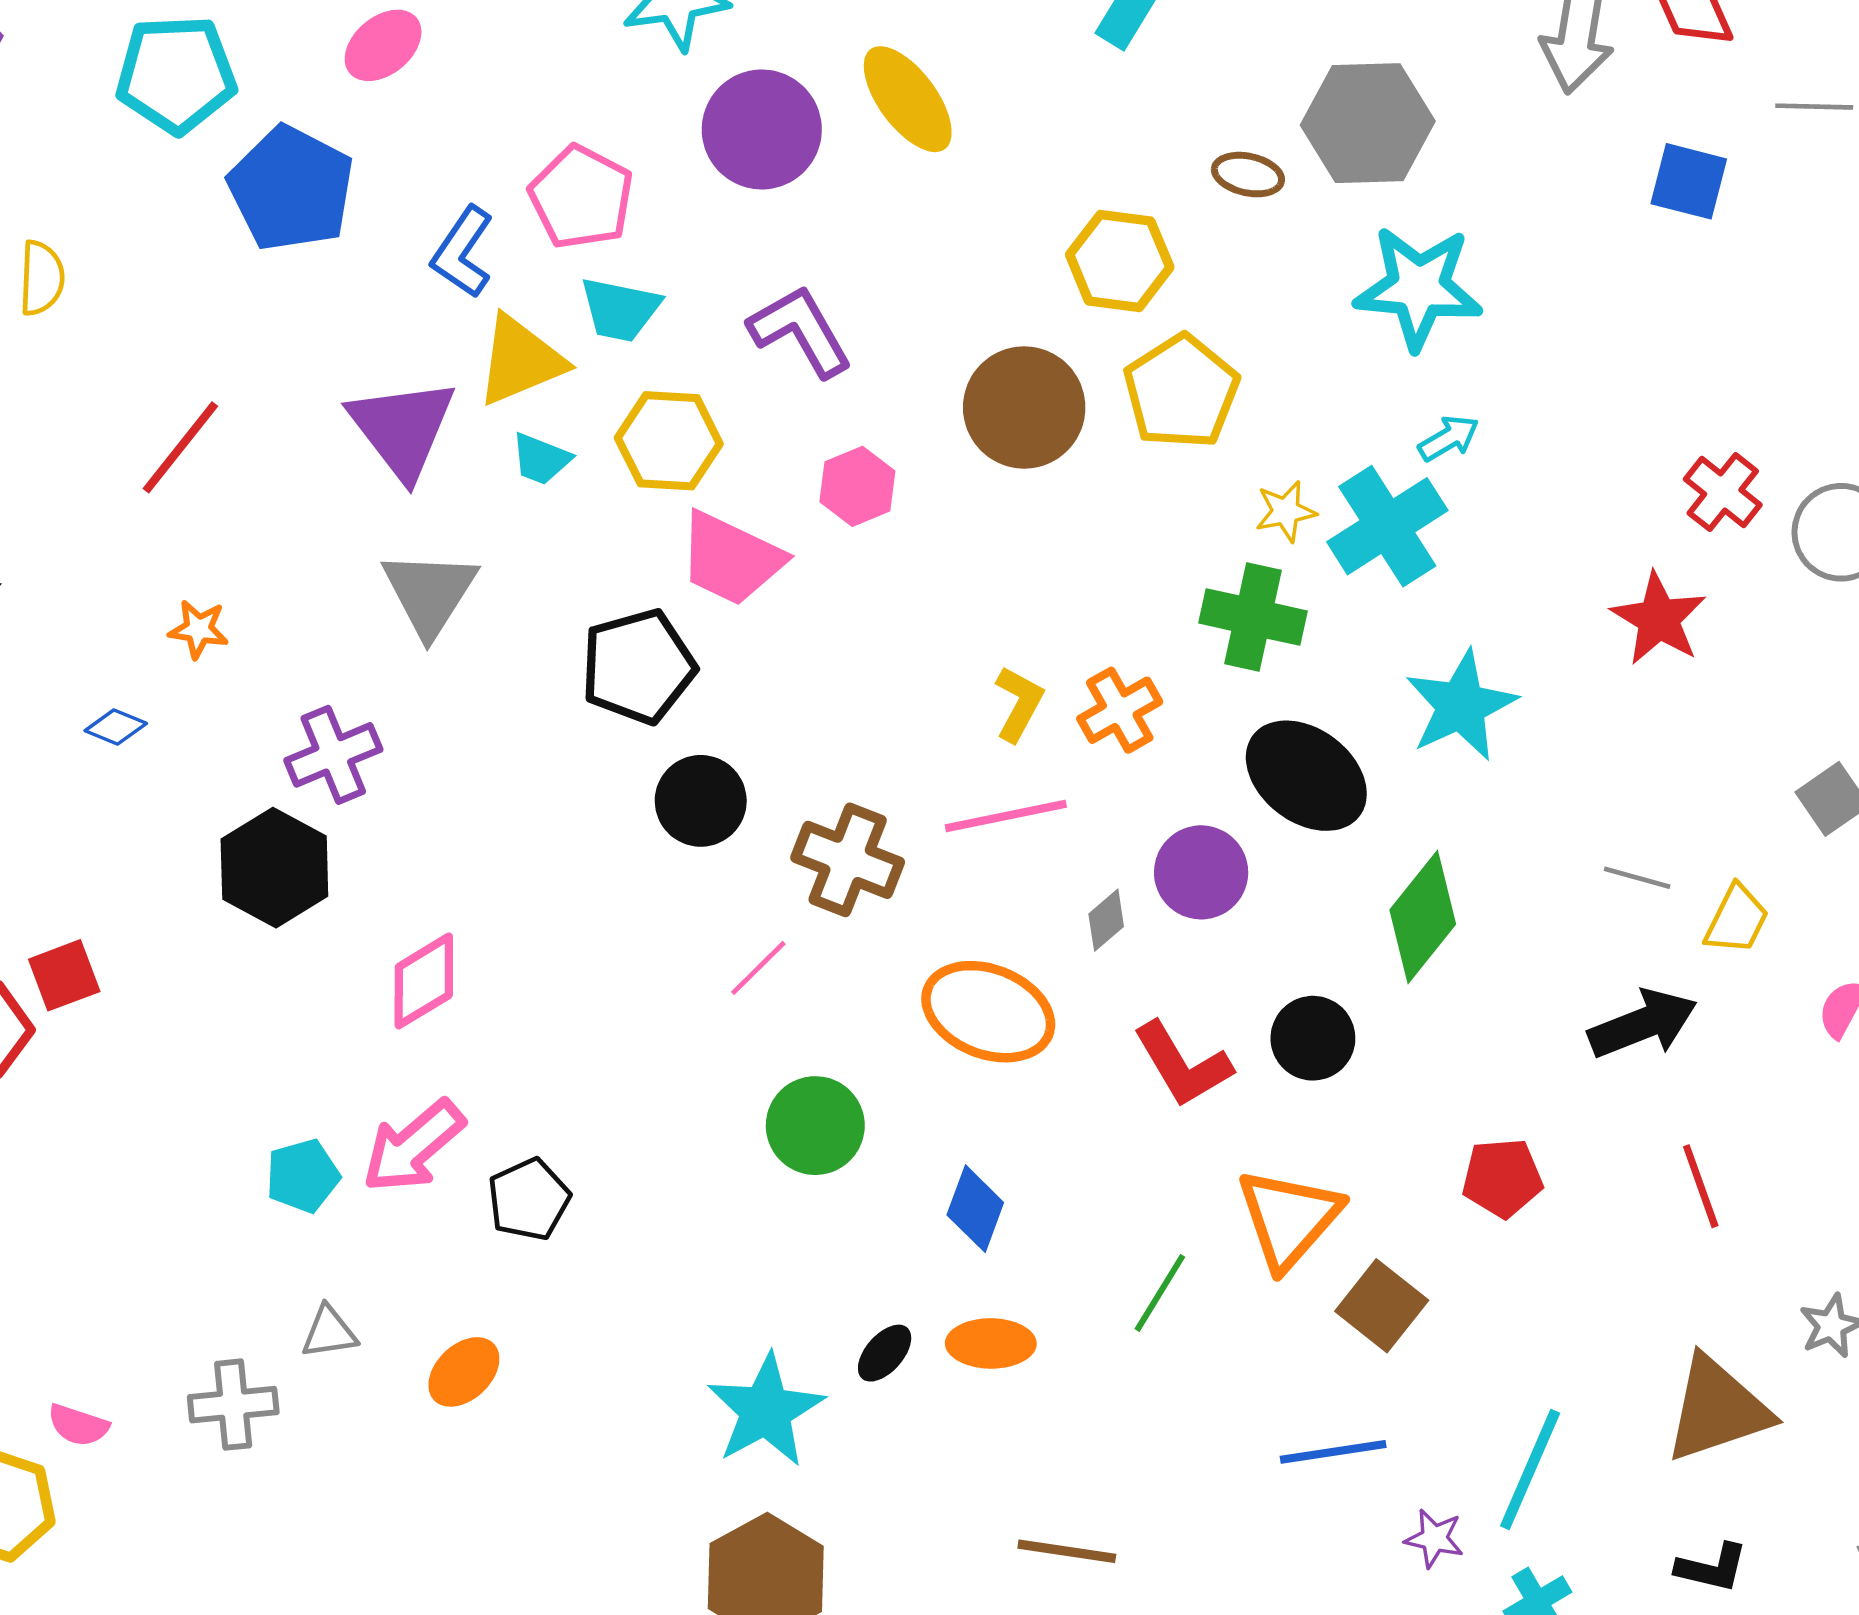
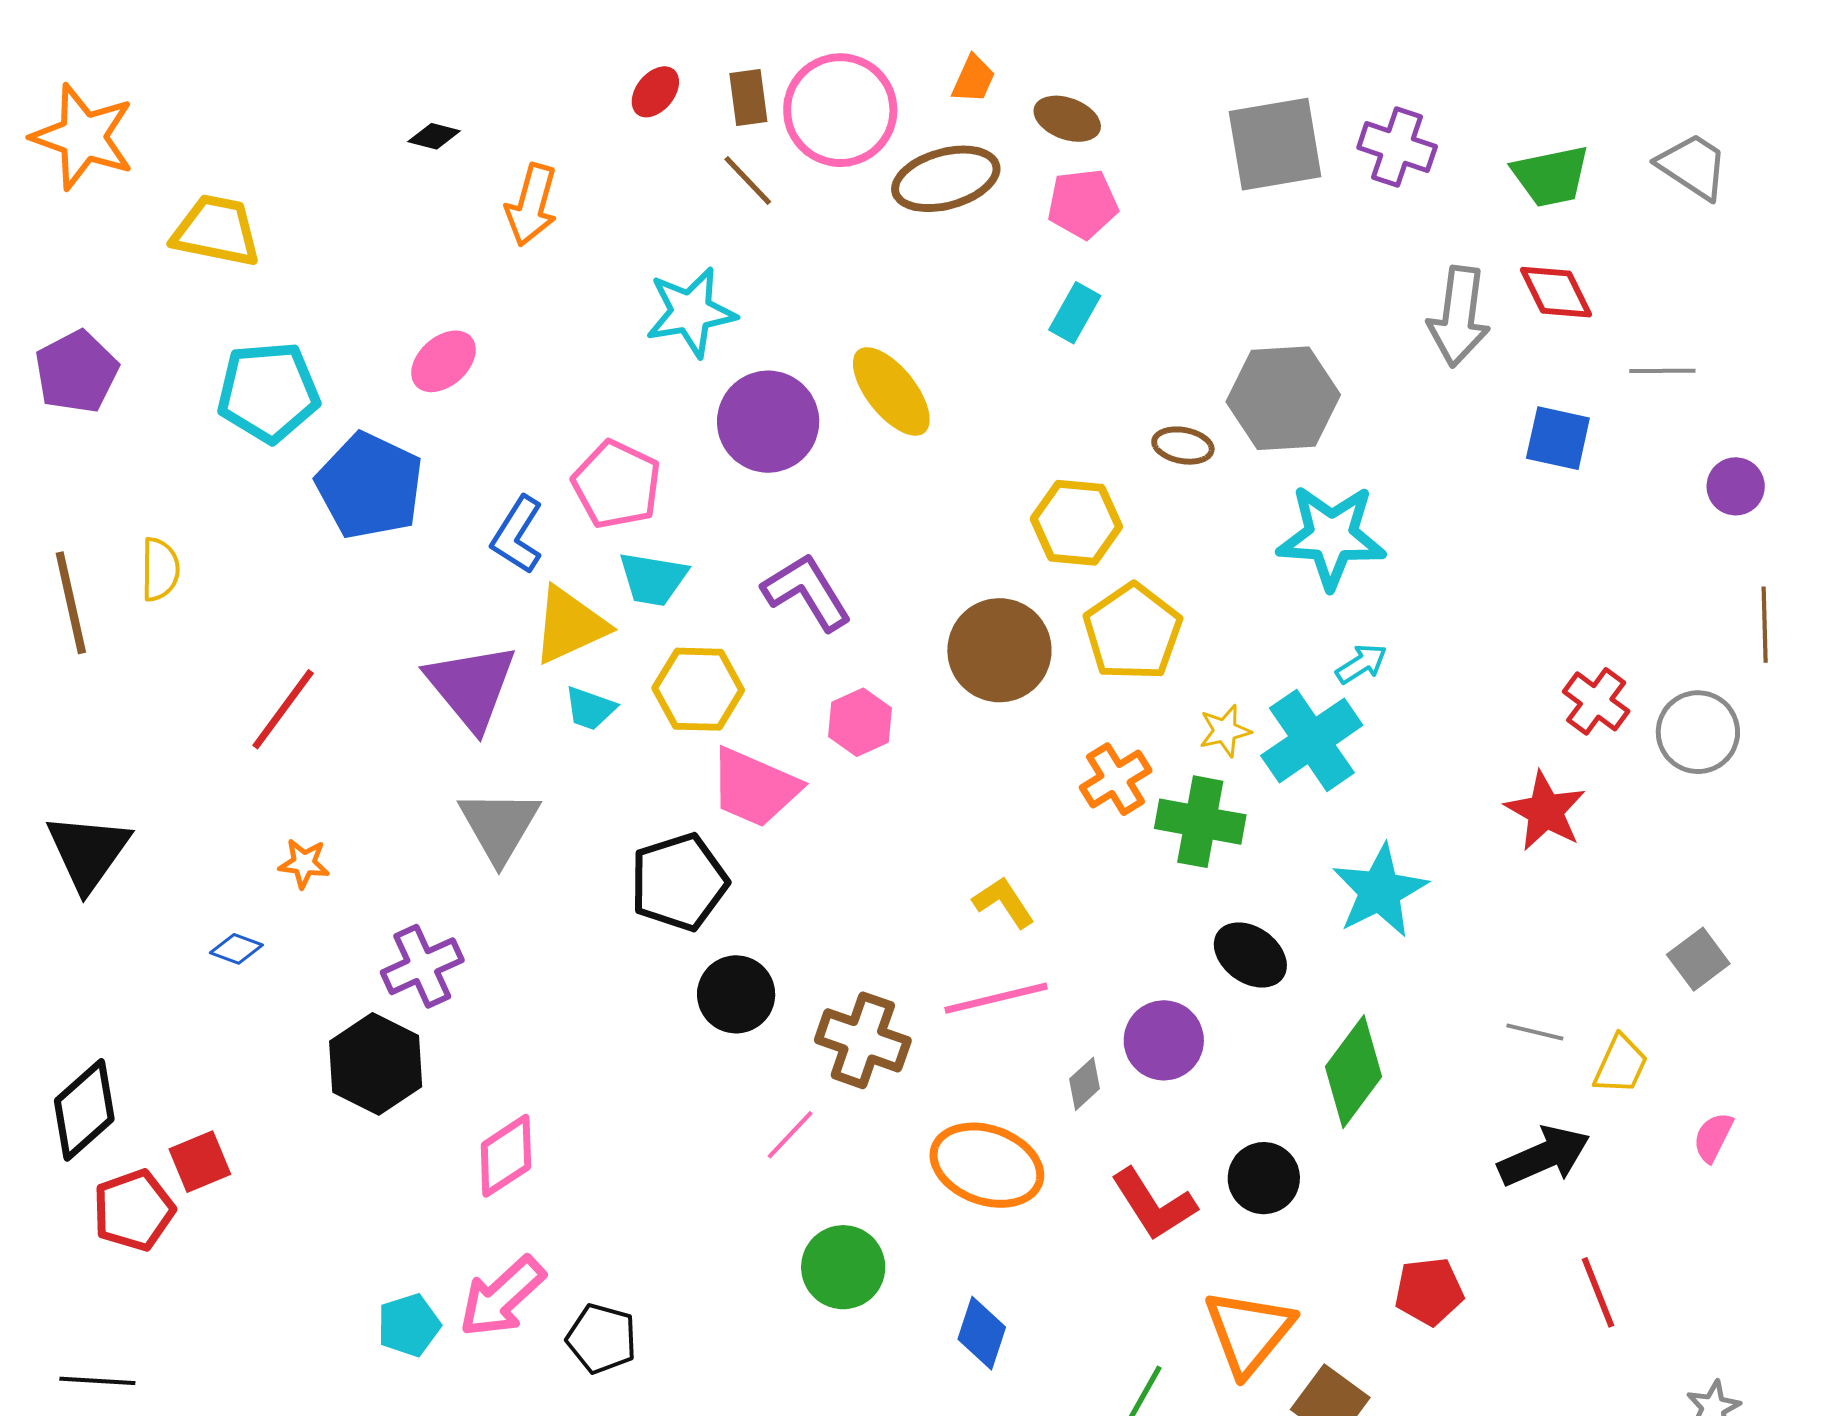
yellow L-shape: (1019, 704) -> (1004, 902), turned -60
orange cross: (1120, 710) -> (1116, 779), moved
black ellipse: (1306, 776) -> (1250, 955), size x0.7
black pentagon: (529, 1199) -> (602, 1338), turned -30

